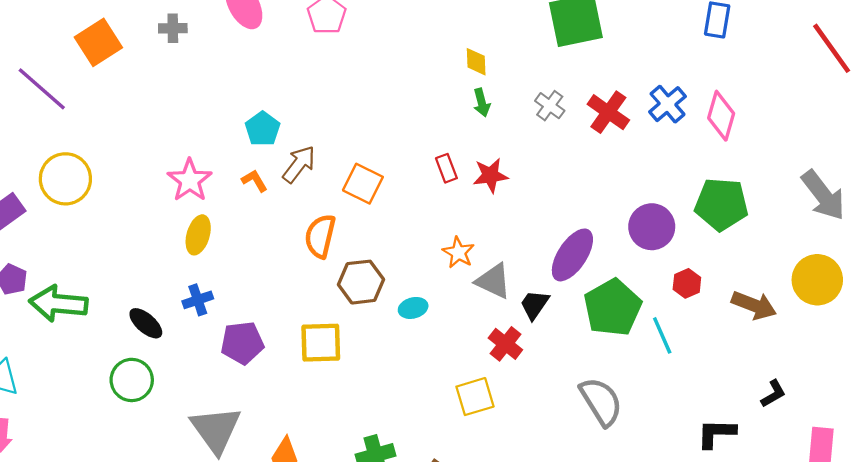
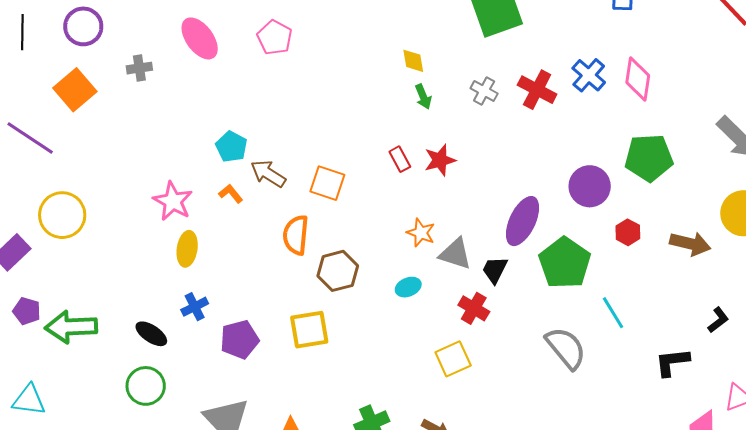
brown arrow: (299, 164) -> (268, 174), turned -87
cyan ellipse: (413, 308) -> (408, 287), moved
cyan line: (662, 335) -> (613, 313), moved

